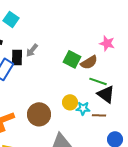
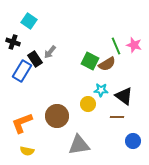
pink star: (107, 43) -> (134, 45), moved
black rectangle: (17, 57) -> (35, 59), turned -35
green line: (98, 81) -> (116, 46), moved, turned 48
cyan star: (83, 108) -> (101, 90), moved

